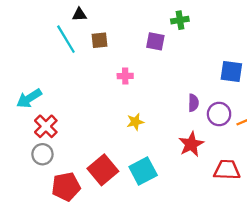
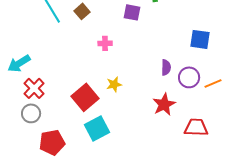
brown square: (99, 40) -> (82, 11), turned -35
red square: (103, 170) -> (85, 97), moved
cyan square: (143, 171) -> (97, 128), moved

